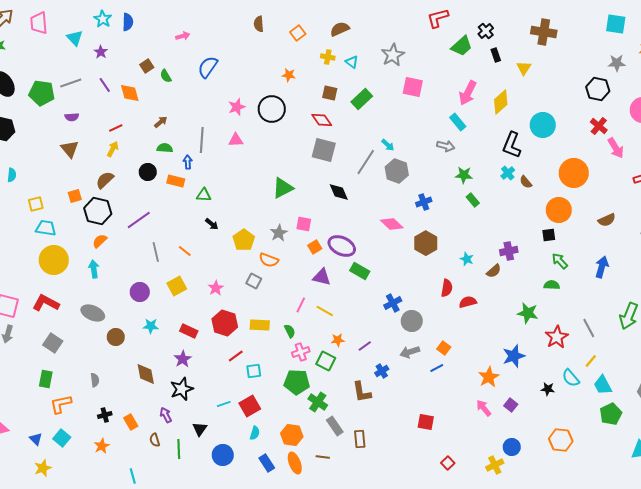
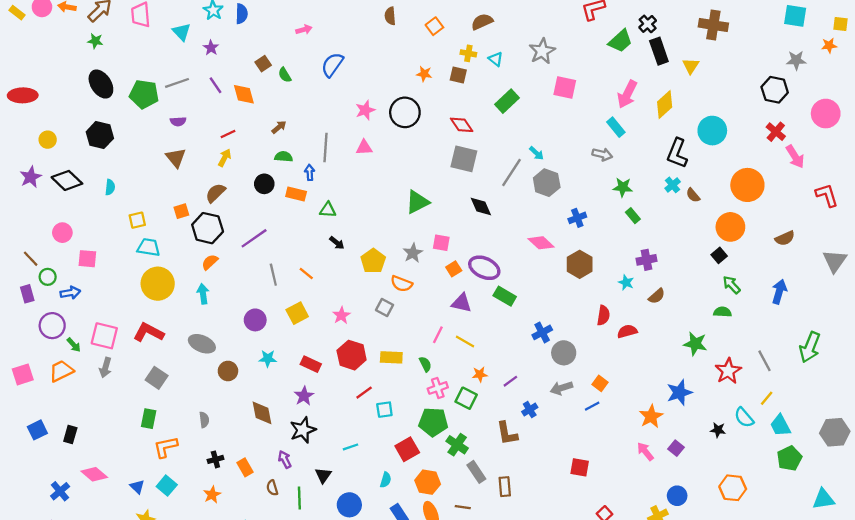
black rectangle: (496, 55) -> (659, 51), size x1.6
brown square: (330, 93) -> (458, 75), moved
black square: (549, 235) -> (719, 255), turned -32
purple cross: (509, 251) -> (646, 260), moved
red square: (250, 406) -> (407, 449), moved

